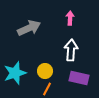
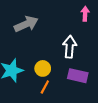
pink arrow: (70, 18) -> (85, 14), moved

